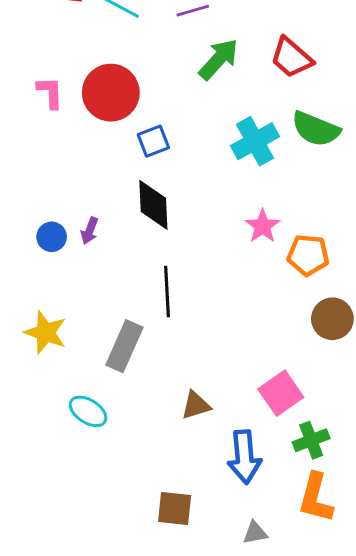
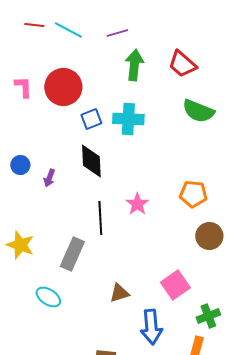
green arrow: (219, 59) -> (134, 65), turned -36
cyan cross: (255, 141) -> (128, 119), moved, turned 32
pink star: (263, 226) -> (137, 204), moved
blue circle: (52, 237) -> (20, 165), moved
green cross: (311, 440) -> (208, 316), moved

